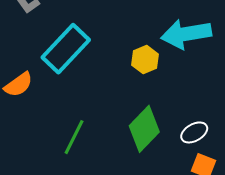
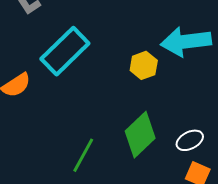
green line: (74, 137) -> (83, 155), moved

